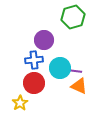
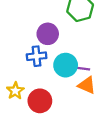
red circle: (34, 83) -> (40, 101), moved
yellow star: (20, 103) -> (15, 91), moved

